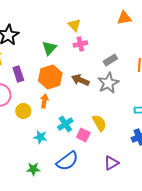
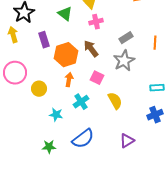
green triangle: (49, 48) -> (65, 14), moved, turned -35
purple rectangle: (18, 74) -> (44, 40), moved
brown arrow: (80, 80) -> (91, 49), moved, turned 30
orange arrow: (44, 101) -> (69, 80), moved
pink square: (83, 135) -> (97, 78), moved

